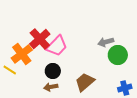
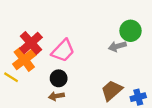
red cross: (40, 39) -> (31, 43), moved
green circle: (118, 55) -> (130, 31), moved
brown trapezoid: (85, 82) -> (112, 90), moved

